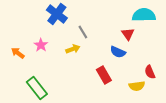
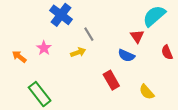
cyan semicircle: (144, 15) -> (154, 16), turned -40
red semicircle: (150, 72) -> (167, 52), moved
yellow semicircle: (137, 86) -> (147, 92), turned 56

